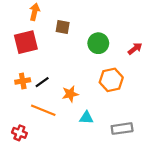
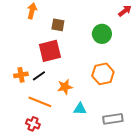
red square: (26, 42) -> (50, 51), moved
green circle: (98, 43) -> (102, 34), moved
red arrow: (135, 49) -> (125, 11), moved
red cross: (19, 133) -> (33, 124), moved

